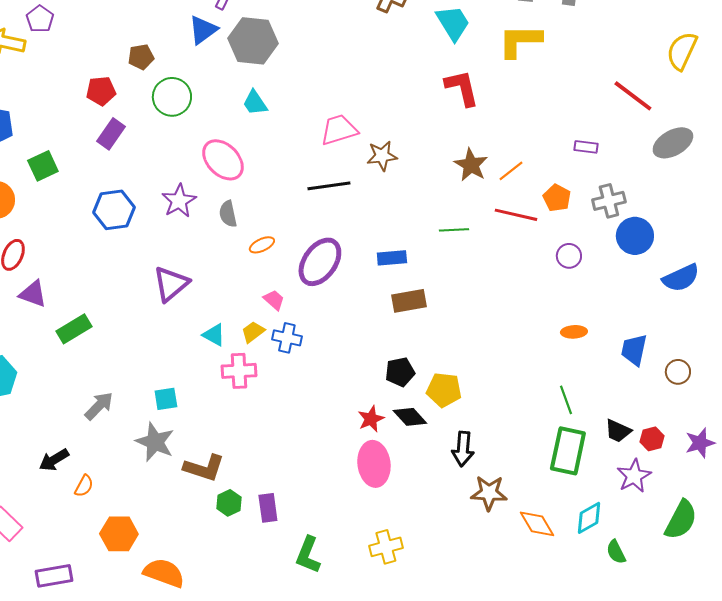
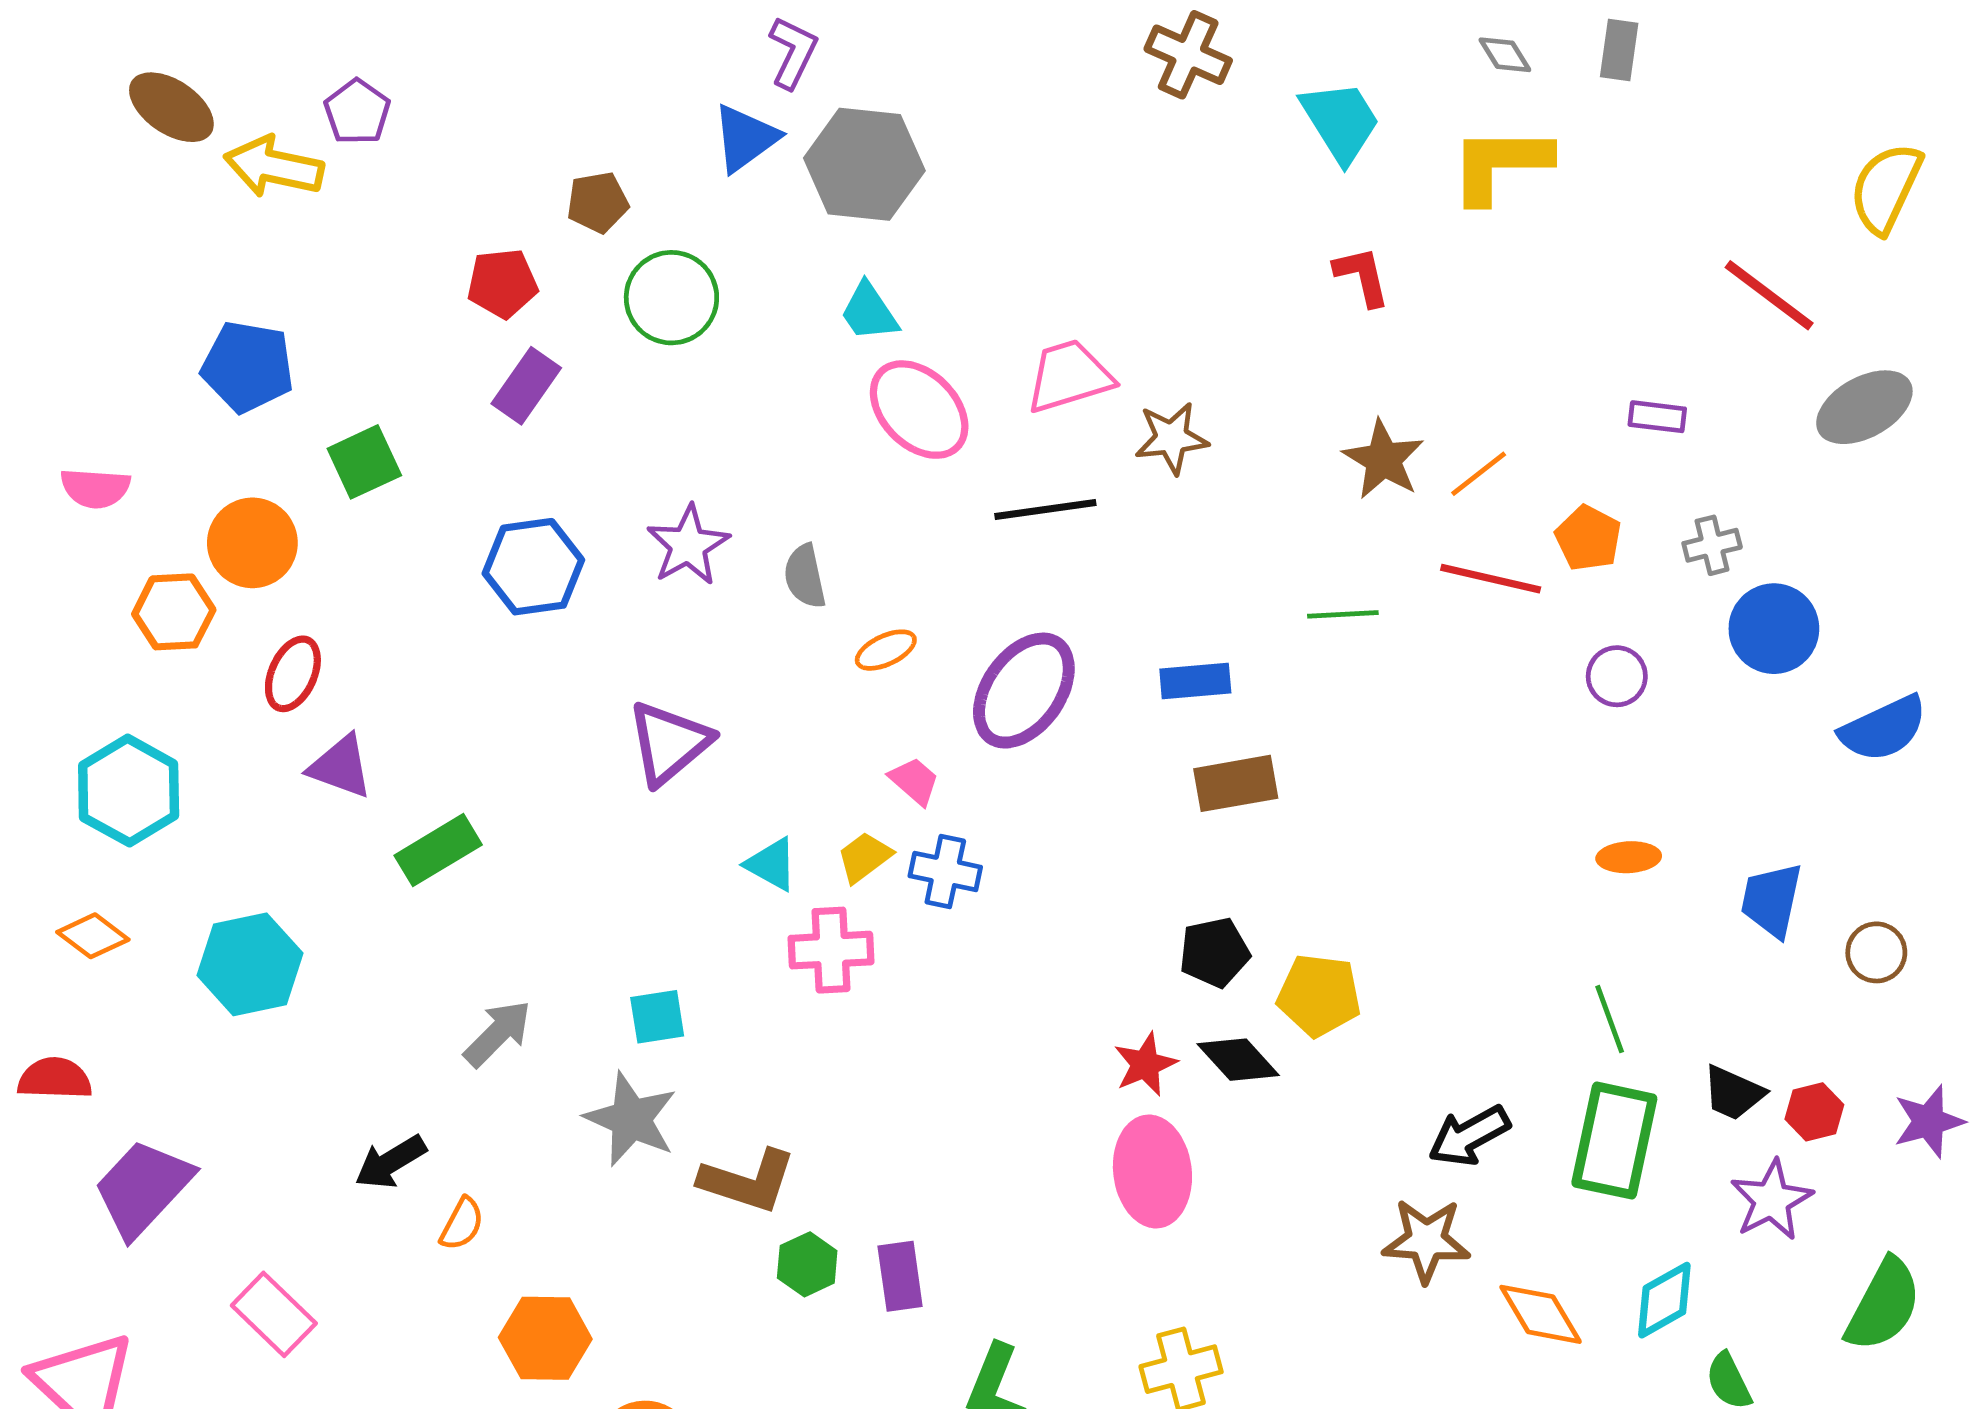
red L-shape: (462, 88) -> (1362, 276), size x0.7
pink ellipse: (223, 160) -> (919, 410), moved
gray cross: (609, 201) -> (1712, 545), size x0.7
black arrow: (463, 449) -> (1469, 1136), moved, turned 56

